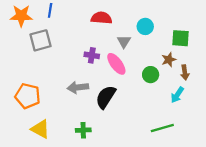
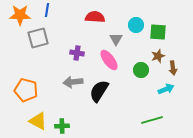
green square: (180, 38) -> (158, 32), moved
purple cross: (92, 55) -> (77, 53), moved
cyan arrow: (177, 95) -> (166, 89), turned -147
green cross: (83, 130) -> (62, 126), moved

